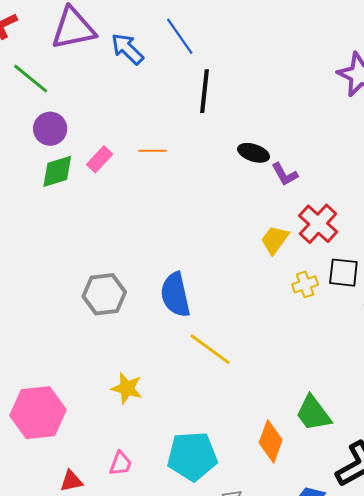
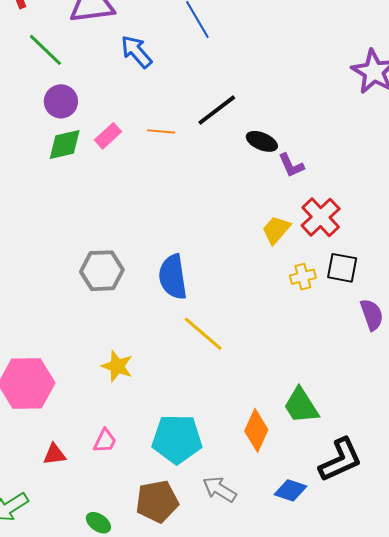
blue arrow: (127, 49) -> (136, 52), moved
black line: (204, 91) -> (217, 110), moved, turned 42

